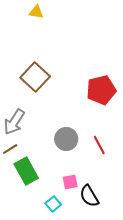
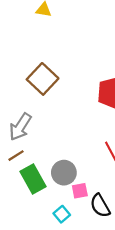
gray circle: (66, 139) -> (64, 173), moved

